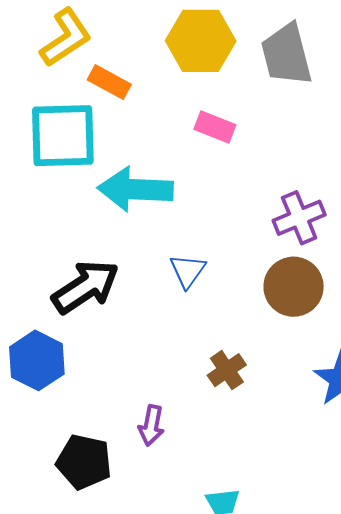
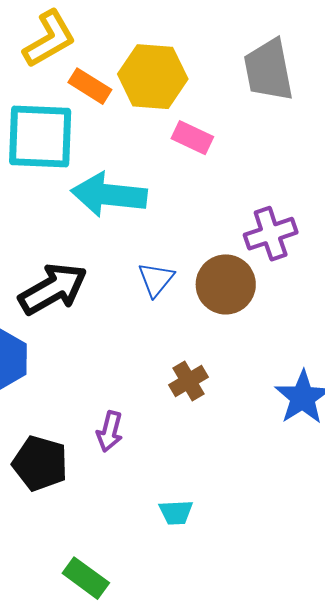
yellow hexagon: (201, 41) -> (153, 77), moved
brown circle: (294, 287) -> (226, 284), moved

